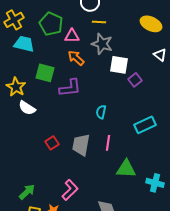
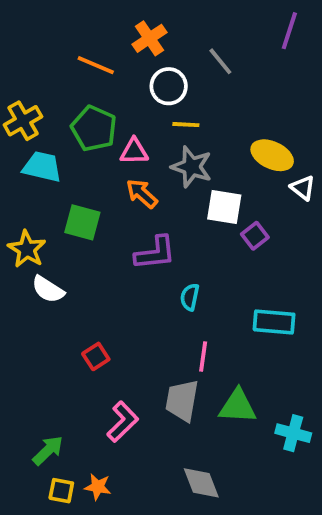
yellow ellipse: (151, 24) -> (272, 155), moved
purple L-shape: (70, 88) -> (155, 253), moved
cyan rectangle: (145, 125) -> (274, 322), turned 30
gray trapezoid: (81, 145) -> (182, 401), moved
pink L-shape: (70, 190) -> (123, 422), moved

